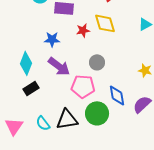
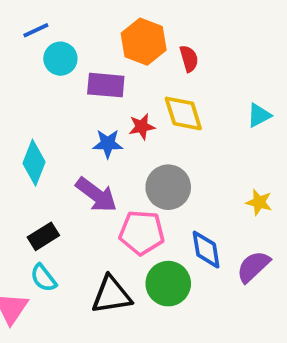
blue star: (52, 39) -> (108, 144), moved
gray circle: (97, 62) -> (168, 187), size x1.5
cyan diamond: (26, 63) -> (34, 163), moved
cyan semicircle: (43, 123) -> (43, 278), moved

